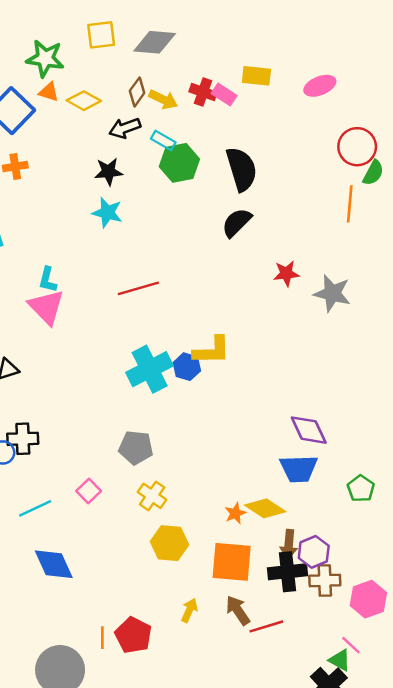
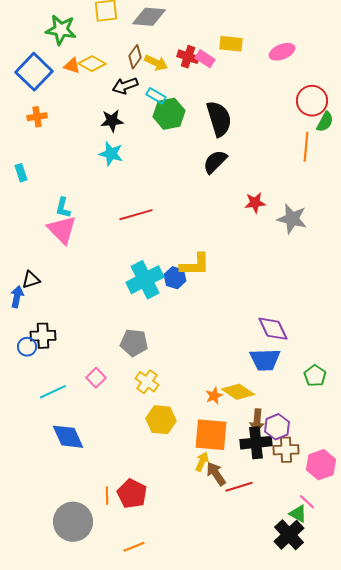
orange triangle: (49, 92) -> (72, 66), moved
yellow arrow: (189, 610) -> (202, 462), moved

